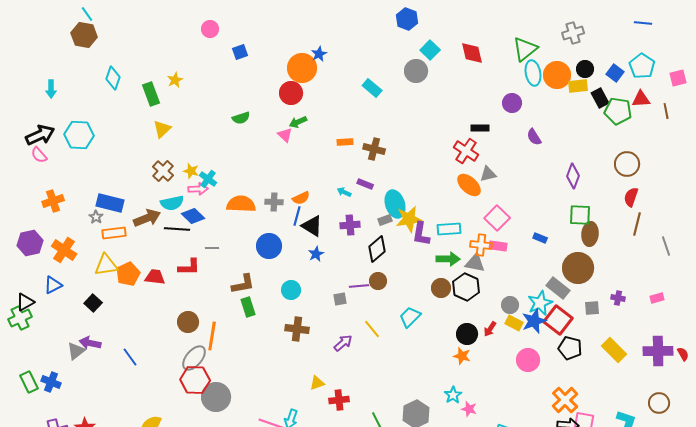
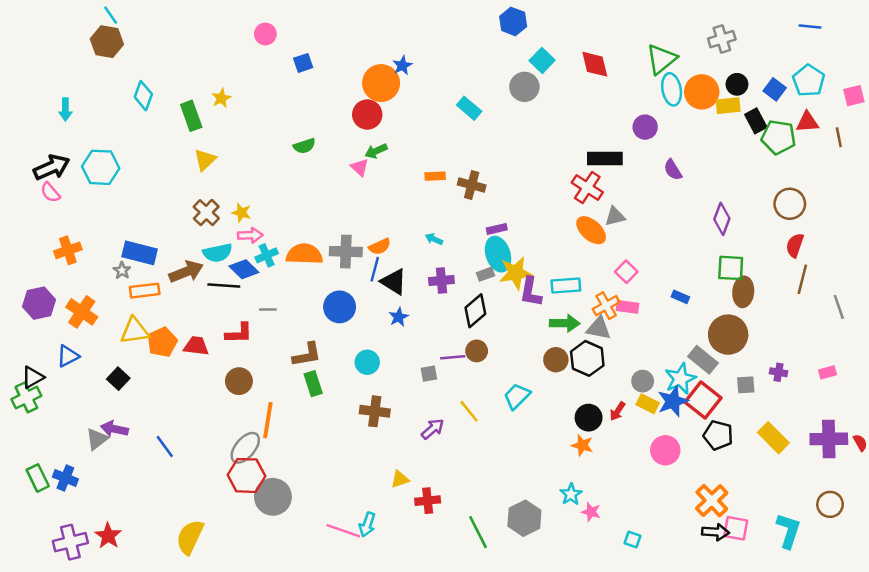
black rectangle: (480, 128) -> (605, 159), size x1.5
cyan cross: (208, 179) -> (267, 255), moved, turned 30
purple rectangle: (365, 184) -> (497, 229), moved, turned -35
gray cross: (274, 202) -> (346, 252), size x1.4
pink square: (497, 218) -> (626, 272), size x0.7
orange cross: (481, 245) -> (606, 306), turned -35
brown circle: (188, 322) -> (239, 381), moved

